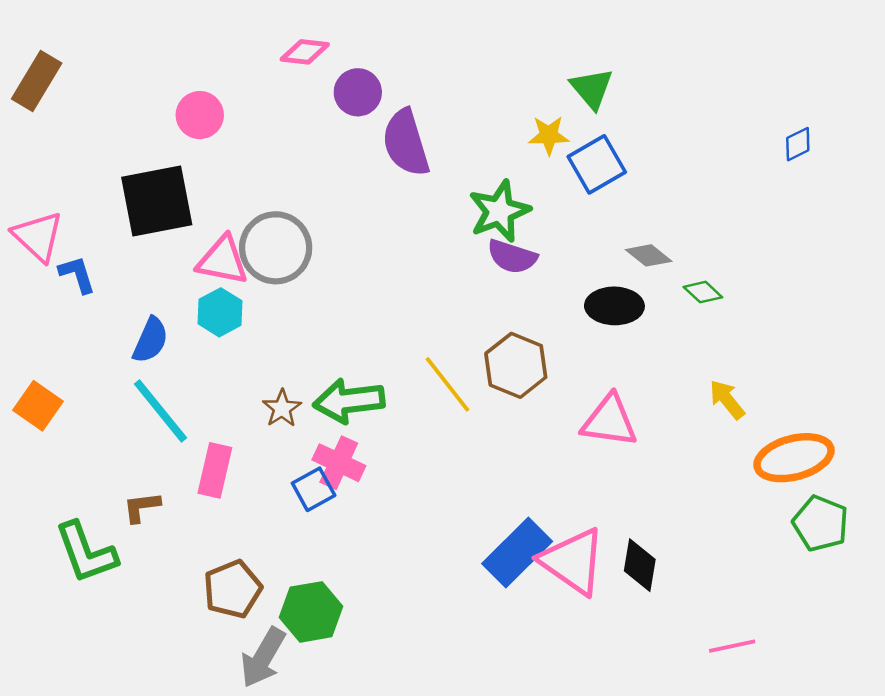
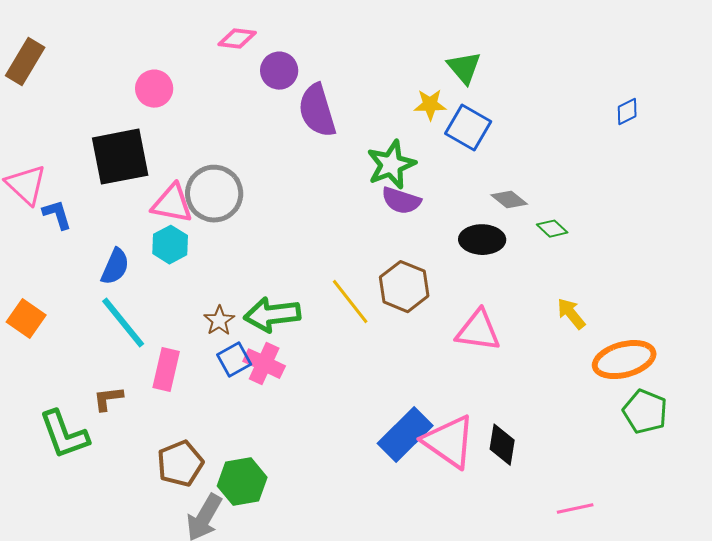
blue square: (597, 164) -> (468, 128), turned -30
blue square: (314, 489) -> (234, 360), moved

